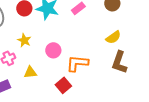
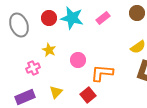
yellow triangle: (30, 72) -> (56, 92), moved, turned -40

